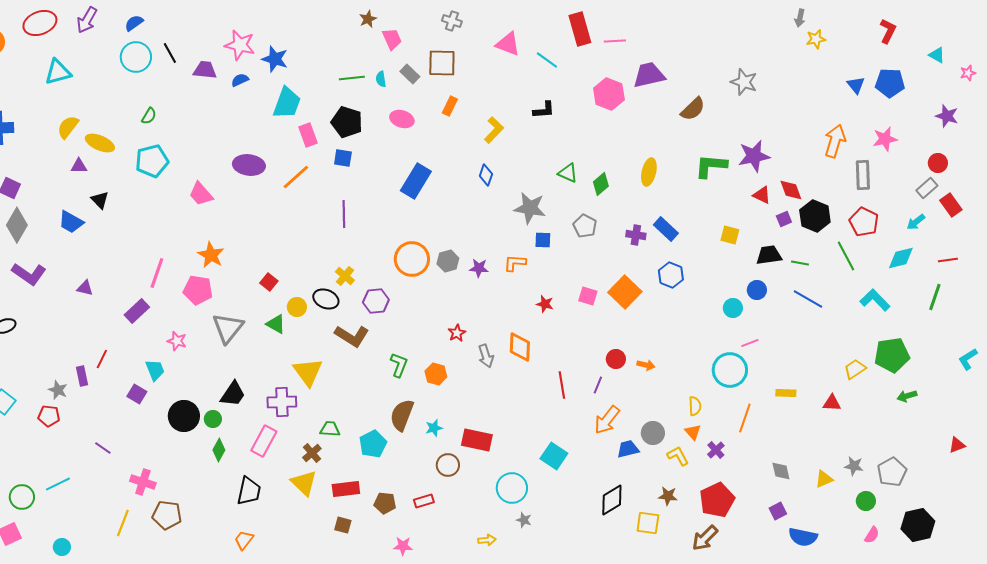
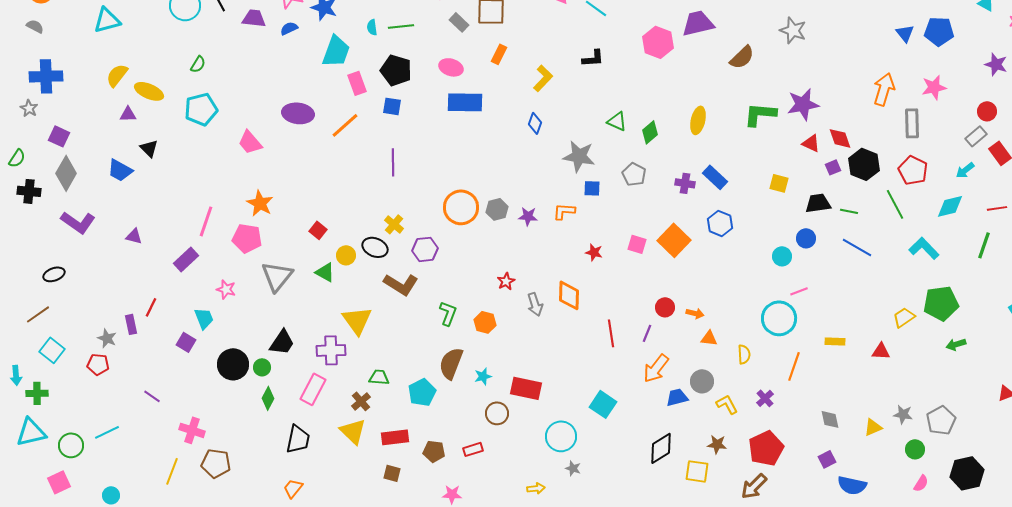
cyan semicircle: (381, 79) -> (372, 27), moved
blue rectangle: (416, 181) -> (465, 102), moved, turned 60
orange triangle: (693, 432) -> (709, 338), moved, turned -42

